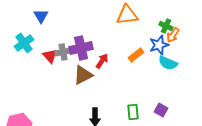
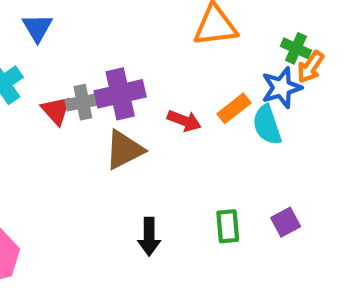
red arrow: (102, 61) -> (184, 121), moved, turned 77
cyan semicircle: (168, 63) -> (267, 125), moved, turned 48
purple square: (161, 110) -> (286, 222), turned 32

